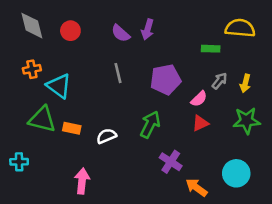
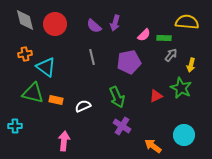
red circle: (70, 31) -> (55, 24), size x1.5
gray arrow: (220, 81) -> (171, 55), moved
pink semicircle: (199, 99) -> (144, 35), moved
green star: (247, 121) -> (181, 88), moved, turned 30
green arrow: (150, 124) -> (117, 97), turned 130
purple cross: (171, 162) -> (122, 126), moved

